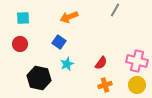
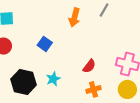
orange arrow: (69, 17) -> (74, 17), moved, turned -54
cyan star: (67, 64) -> (53, 79), moved

